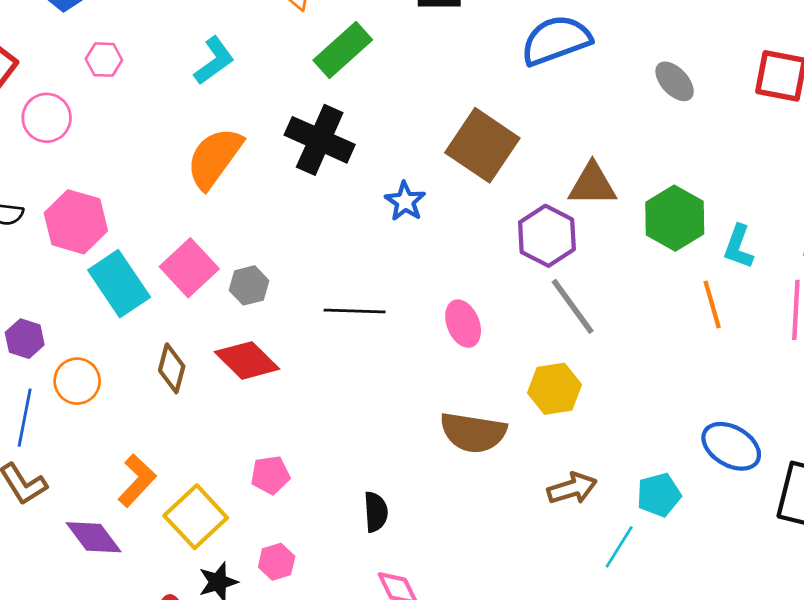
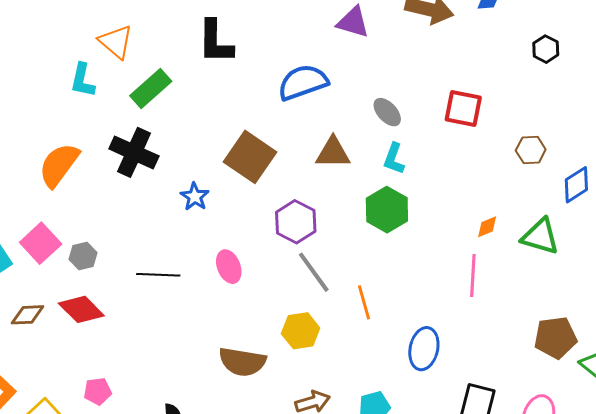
cyan L-shape: (214, 61) -> (83, 80), moved, turned 138
brown triangle: (592, 185) -> (333, 153), moved
cyan L-shape: (738, 247) -> (394, 159), moved
orange line: (712, 304) -> (364, 302), moved
pink ellipse: (463, 324) -> (229, 267), moved
brown diamond: (172, 368) -> (28, 315), turned 72
blue ellipse: (731, 446) -> (424, 349), moved, turned 72

